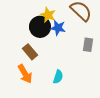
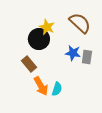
blue star: (58, 28) -> (73, 53), moved
orange arrow: (25, 74) -> (41, 86), moved

